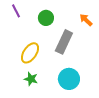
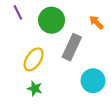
green circle: (46, 18) -> (52, 20), size x1.5
cyan circle: (69, 79) -> (93, 81), moved

